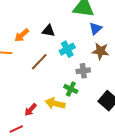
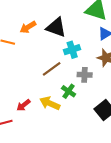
black triangle: (48, 31) -> (56, 27), size x1.5
brown line: (39, 62) -> (52, 69), moved

